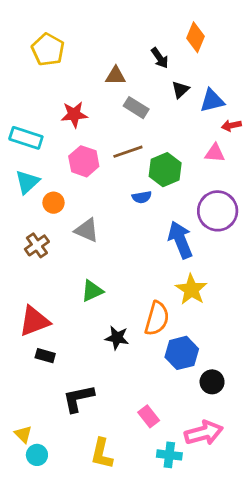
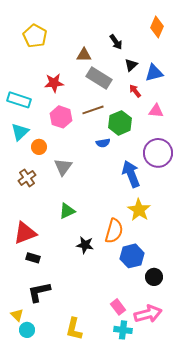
orange diamond: (195, 37) -> (157, 27), moved
gray rectangle: (136, 108) -> (99, 78), size x1.4
red arrow: (231, 125) -> (135, 91), moved, turned 64
gray triangle: (87, 230) -> (63, 167), turned 42
black L-shape: (78, 398) -> (39, 292), moved
pink rectangle: (149, 416) -> (118, 307), moved

